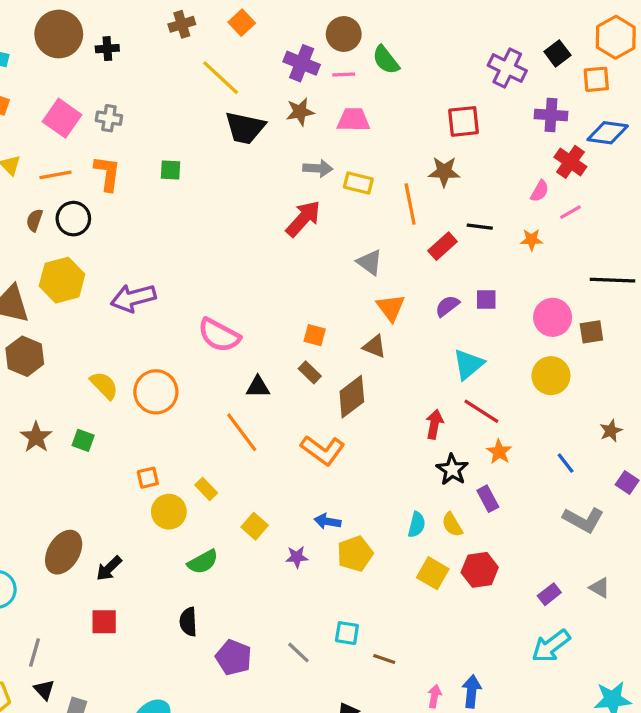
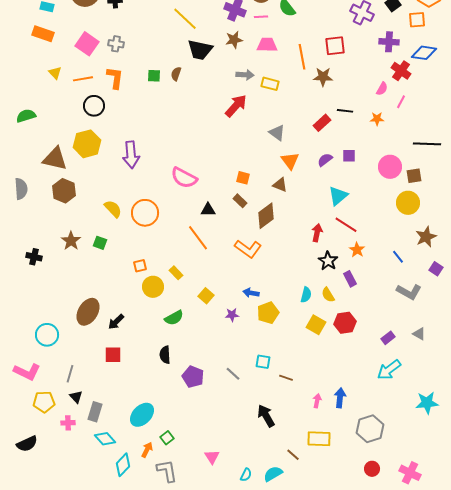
orange line: (410, 204) -> (302, 57), moved
pink line: (570, 212) -> (401, 102), turned -32
brown semicircle: (34, 220) -> (176, 74), moved
purple arrow: (133, 298) -> (131, 155), turned -80
yellow circle: (551, 376) -> (408, 203), moved
brown star: (611, 431) -> (426, 237), size x1.5

